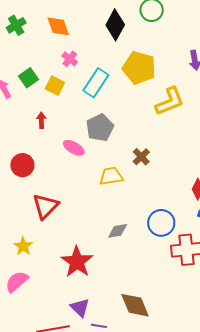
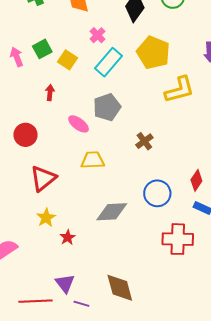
pink cross: (70, 59) -> (98, 35), moved
yellow trapezoid: (111, 176) -> (93, 160), moved
blue circle: (161, 223) -> (157, 193), moved
gray diamond: (118, 231) -> (112, 212), size x1.5
yellow star: (23, 246) -> (46, 218), moved
red star: (77, 262) -> (68, 237), size x0.5

